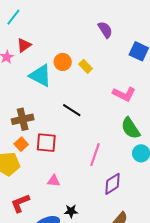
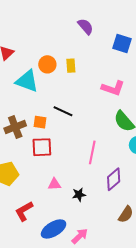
yellow rectangle: (86, 66) -> (71, 66), turned 48
orange square: (21, 144) -> (40, 122), moved, turned -32
black star: (71, 211) -> (79, 195), moved

